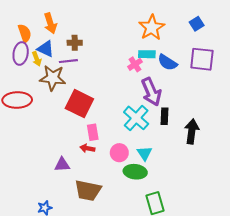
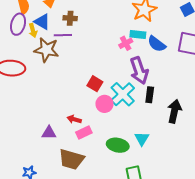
red square: (79, 104) -> (95, 84), moved, size x0.6
pink rectangle: (93, 132) -> (84, 132), moved, turned 70
pink circle: (119, 153) -> (104, 104), moved
cyan triangle: (145, 153) -> (142, 139), moved

